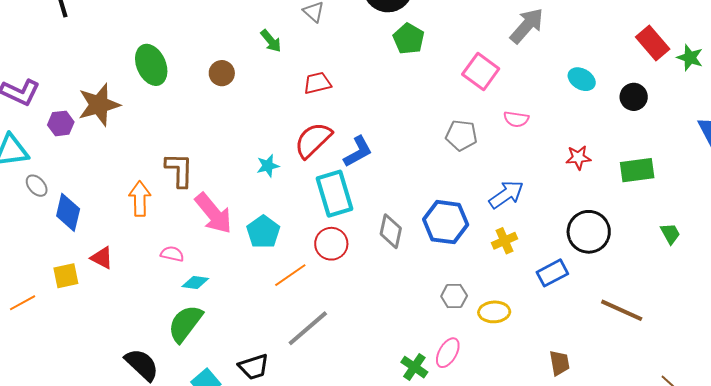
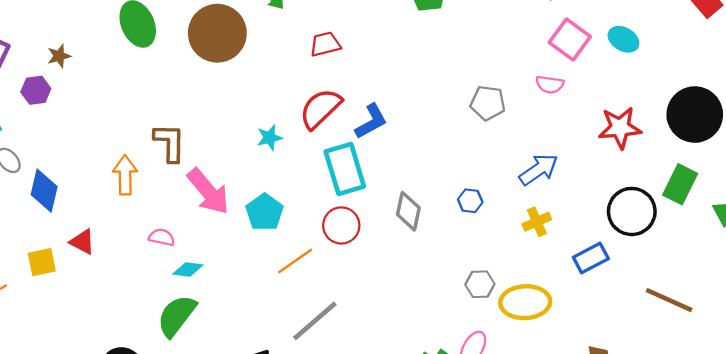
pink square: (481, 72) -> (570, 40), moved
brown circle: (222, 73) -> (217, 33), size x2.0
black circle: (634, 97) -> (695, 115), moved, size x1.8
brown star: (99, 105) -> (59, 56), moved, size x0.5
red star: (578, 157) -> (620, 128), size x1.5
green rectangle: (637, 170) -> (680, 184), moved, turned -56
blue hexagon: (446, 222) -> (470, 201), size x0.5
yellow ellipse: (494, 312) -> (525, 302), size x1.4

